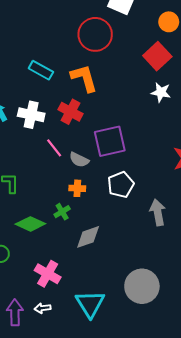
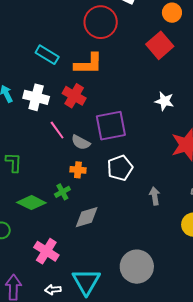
orange L-shape: (84, 78) -> (88, 64), turned 104
white star: (161, 92) -> (164, 101), moved
gray arrow: (158, 212) -> (155, 196), size x0.7
white arrow: (43, 308) -> (53, 290), moved

